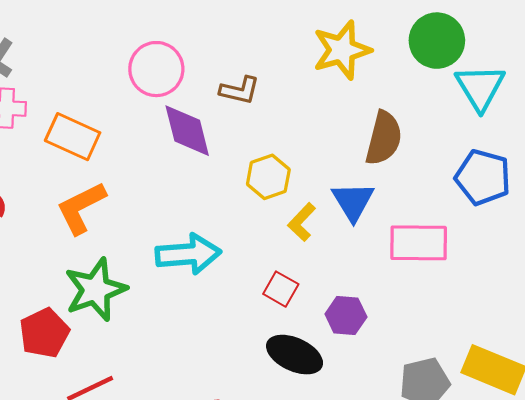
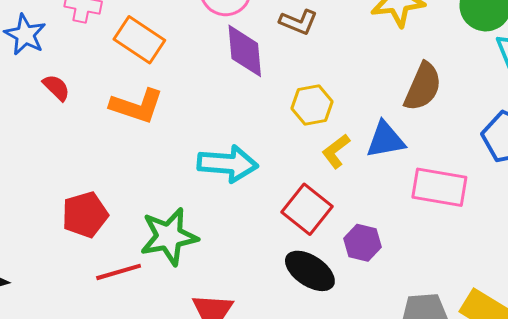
blue triangle: (353, 201) -> (385, 140), turned 42
orange L-shape: (81, 208) -> (137, 106), turned -144
red square: (281, 289) -> (307, 209), size x1.5
green star: (96, 290) -> (169, 236), moved

